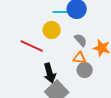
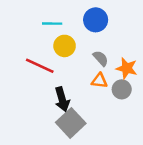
cyan line: (61, 12) -> (52, 24), moved
gray circle: (85, 70) -> (122, 89), moved

